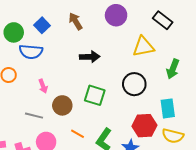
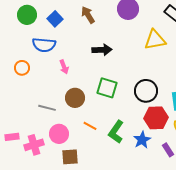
green circle: (14, 32) -> (27, 15), moved
black circle: (134, 84) -> (146, 91), moved
pink arrow: (43, 86) -> (64, 67), moved

